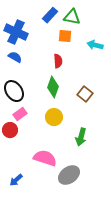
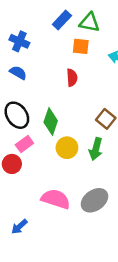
blue cross: (16, 32) -> (19, 41), size x0.7
green diamond: (53, 87) -> (51, 121), moved
green arrow: (81, 137) -> (96, 149), moved
gray ellipse: (69, 175) -> (94, 200), moved

